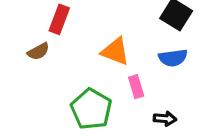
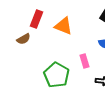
orange triangle: (115, 51) -> (63, 26), moved

